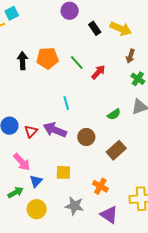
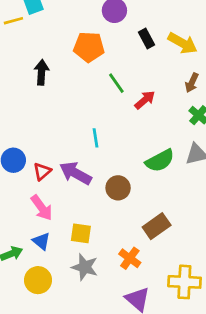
orange pentagon: (47, 58) -> (89, 47), moved
green semicircle: (114, 114) -> (160, 161), size x1.5
brown rectangle: (116, 150) -> (157, 226), moved
pink arrow: (22, 162) -> (42, 208), moved
blue triangle: (36, 181) -> (41, 241), turned -40
gray star: (74, 206) -> (85, 267), moved

